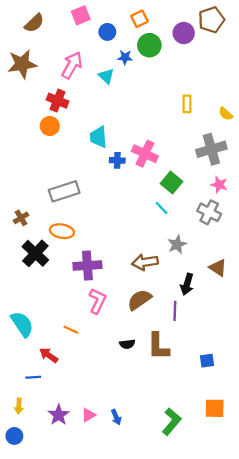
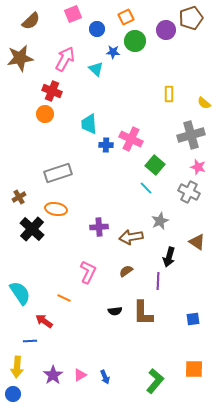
purple cross: (87, 265) -> (99, 227), moved, size x0.7
brown semicircle: (139, 300) -> (126, 271), size x0.6
blue square: (207, 361) -> (193, 319), moved
yellow arrow: (19, 406) -> (17, 367), size x1.5

